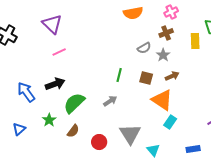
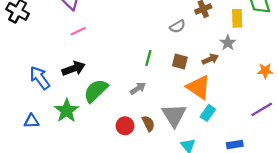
gray star: (163, 55) -> (228, 43), moved
green star: (49, 120) -> (67, 111), size x1.5
blue triangle: (19, 129) -> (32, 121), turned 40
brown semicircle: (73, 131) -> (148, 123), moved, turned -64
gray triangle: (130, 134) -> (174, 115), moved
red circle: (99, 142) -> (125, 126), moved

